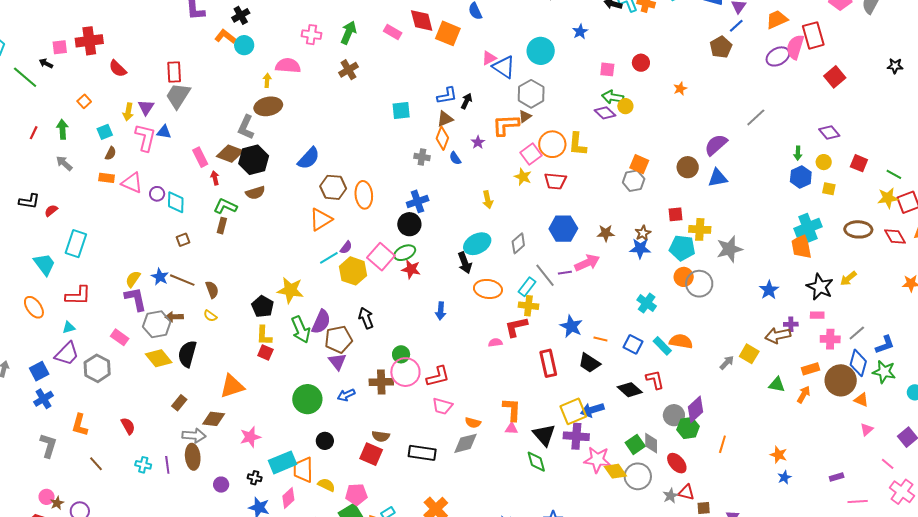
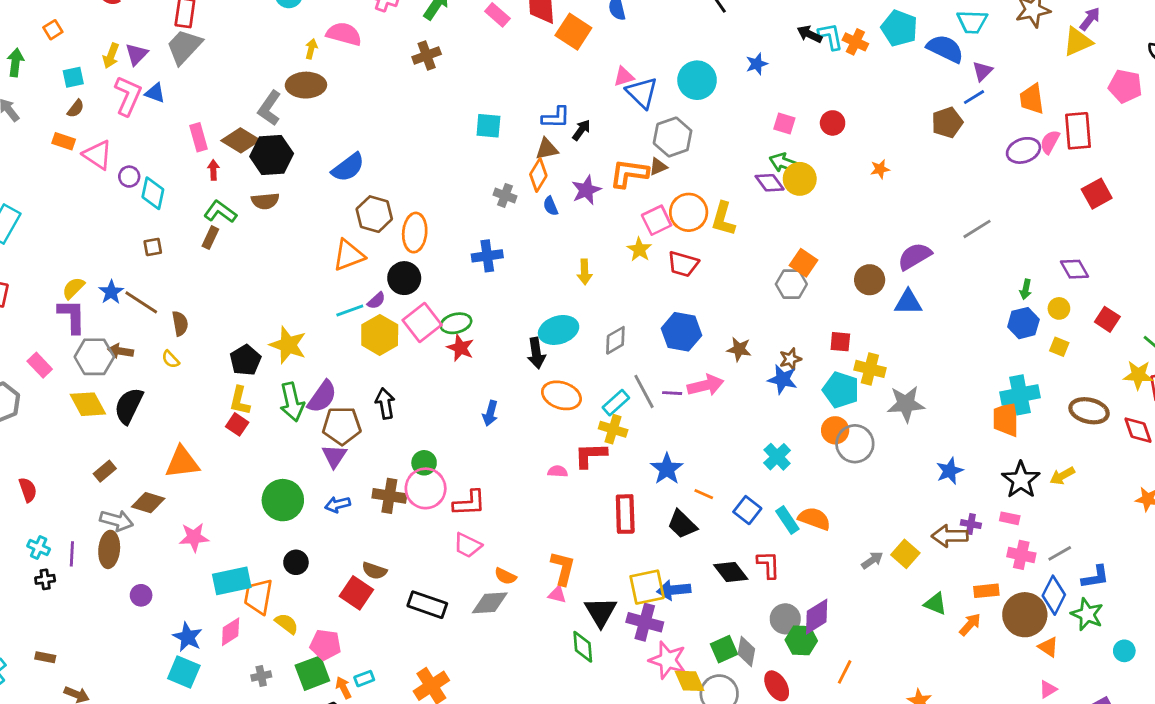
orange trapezoid: (777, 19) -> (1032, 99), turned -85
pink semicircle: (795, 47) -> (1050, 142), size x0.7
yellow circle: (625, 106) -> (800, 179), size x1.5
purple star: (478, 142) -> (586, 190), size x1.5
black circle: (409, 224) -> (404, 278), moved
black cross: (255, 478) -> (45, 579), moved, turned -32

